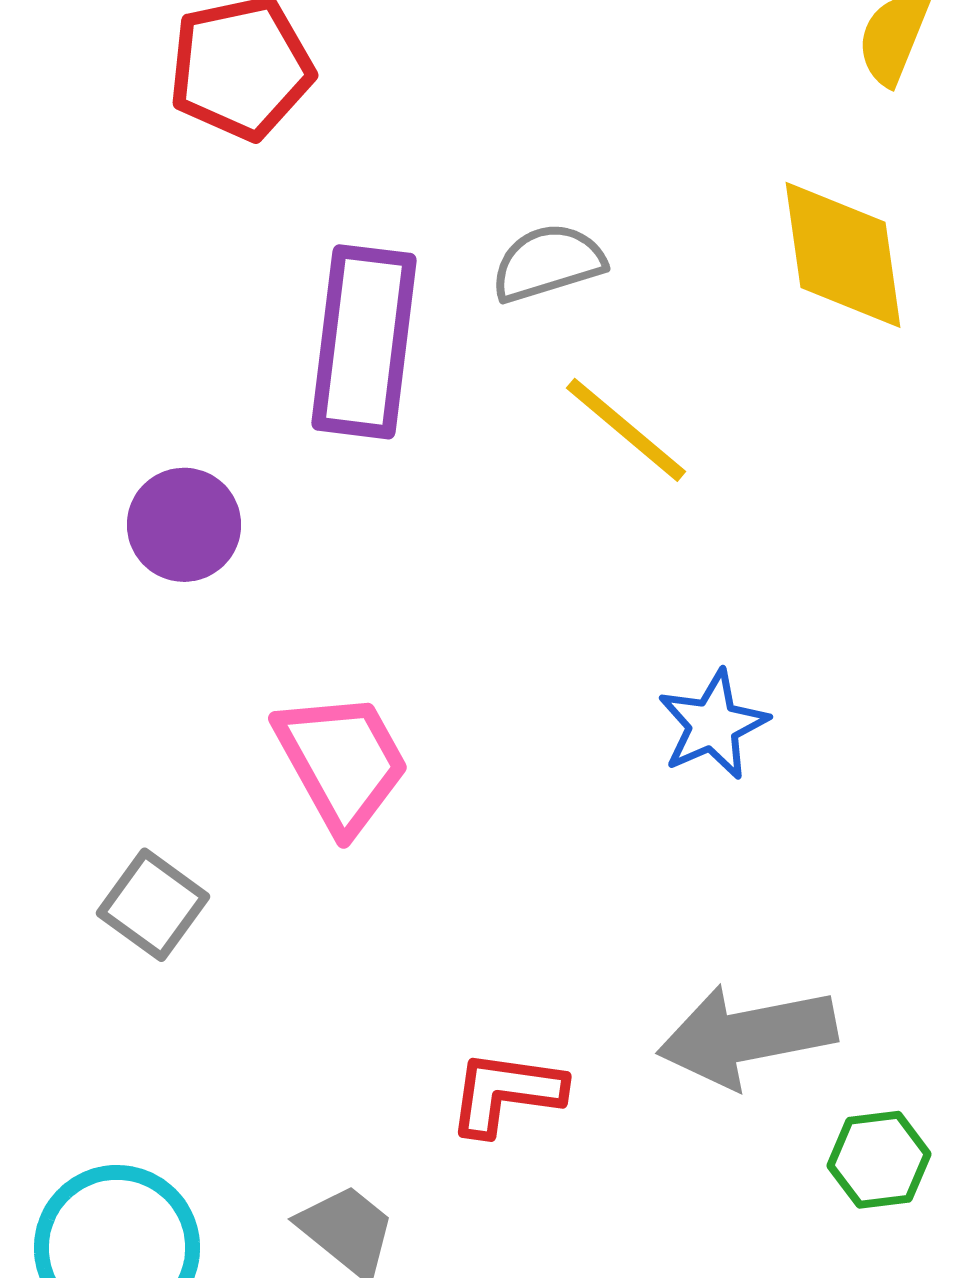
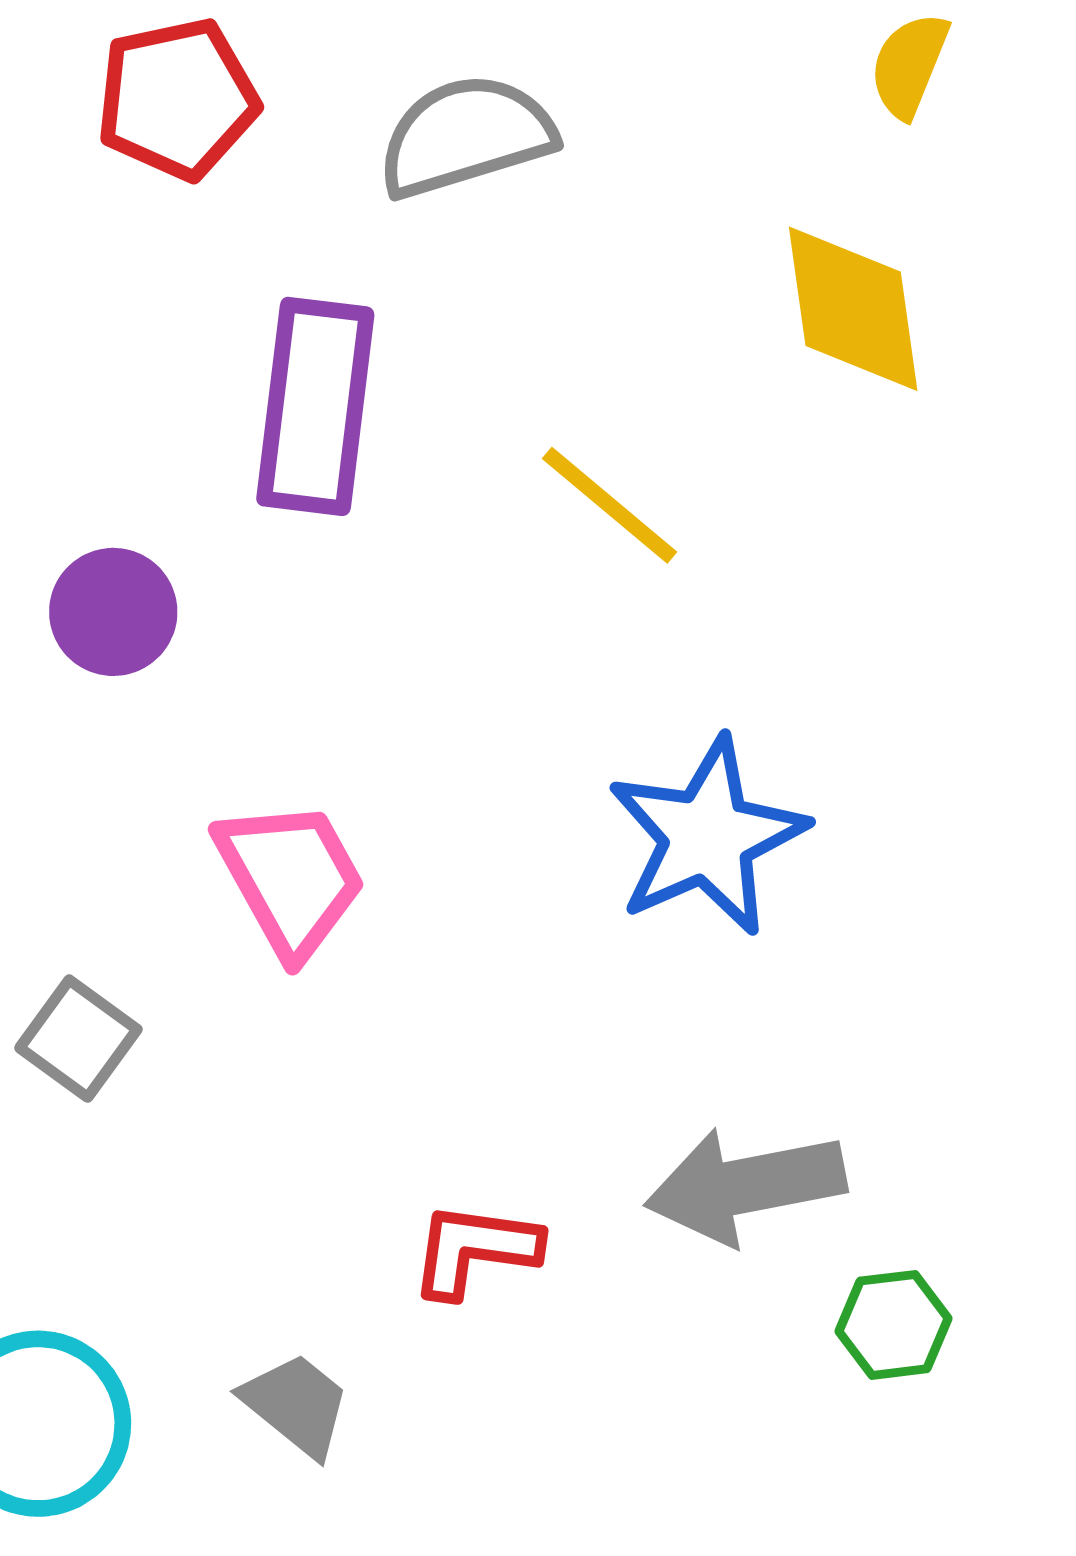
gray semicircle: (548, 263) -> (466, 136), moved, size x1.4
blue star: (713, 725) -> (707, 836), size x1.6

